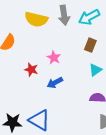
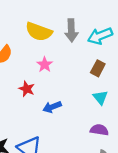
pink star: (54, 58) -> (45, 65), moved
cyan triangle: (95, 70) -> (100, 98), turned -40

